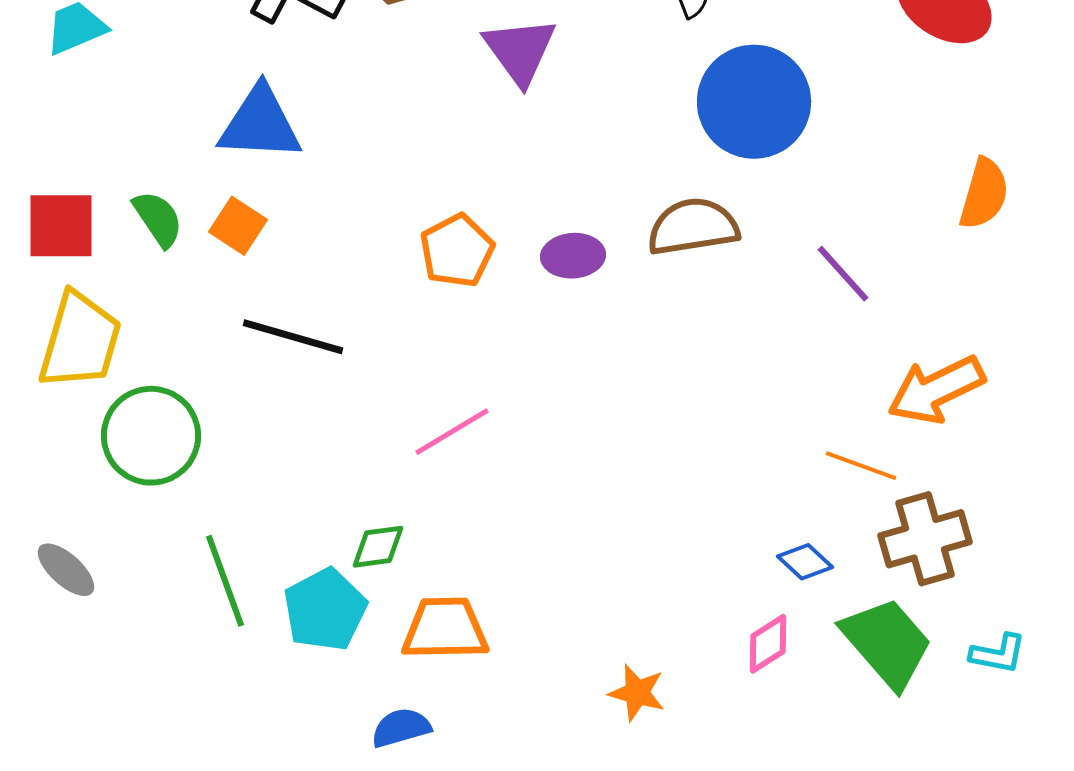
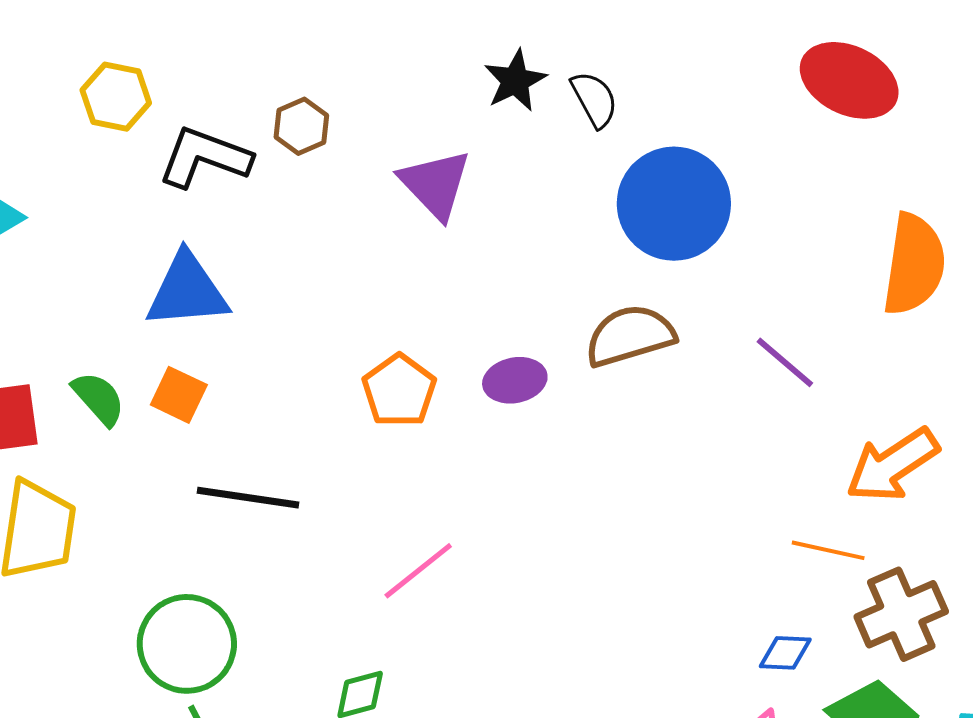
orange semicircle: (984, 194) -> (914, 264), size x1.4
green circle: (151, 436) -> (187, 644), moved
blue diamond: (805, 562) -> (785, 653), turned -32

